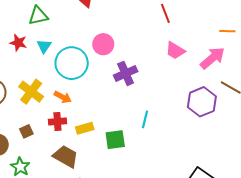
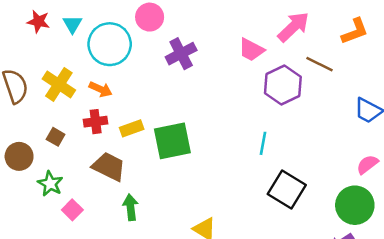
pink trapezoid: (175, 51) -> (251, 50), moved
cyan line: (145, 119) -> (263, 143), moved
brown square: (26, 131) -> (56, 137), turned -32
green square: (115, 140) -> (172, 141), size x1.4

